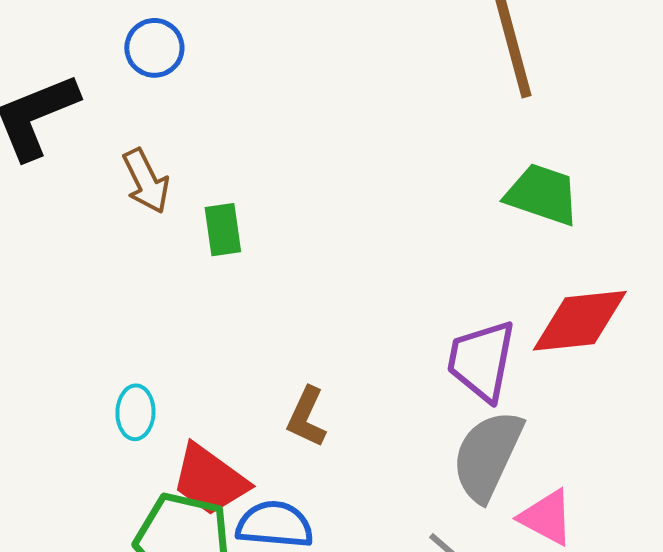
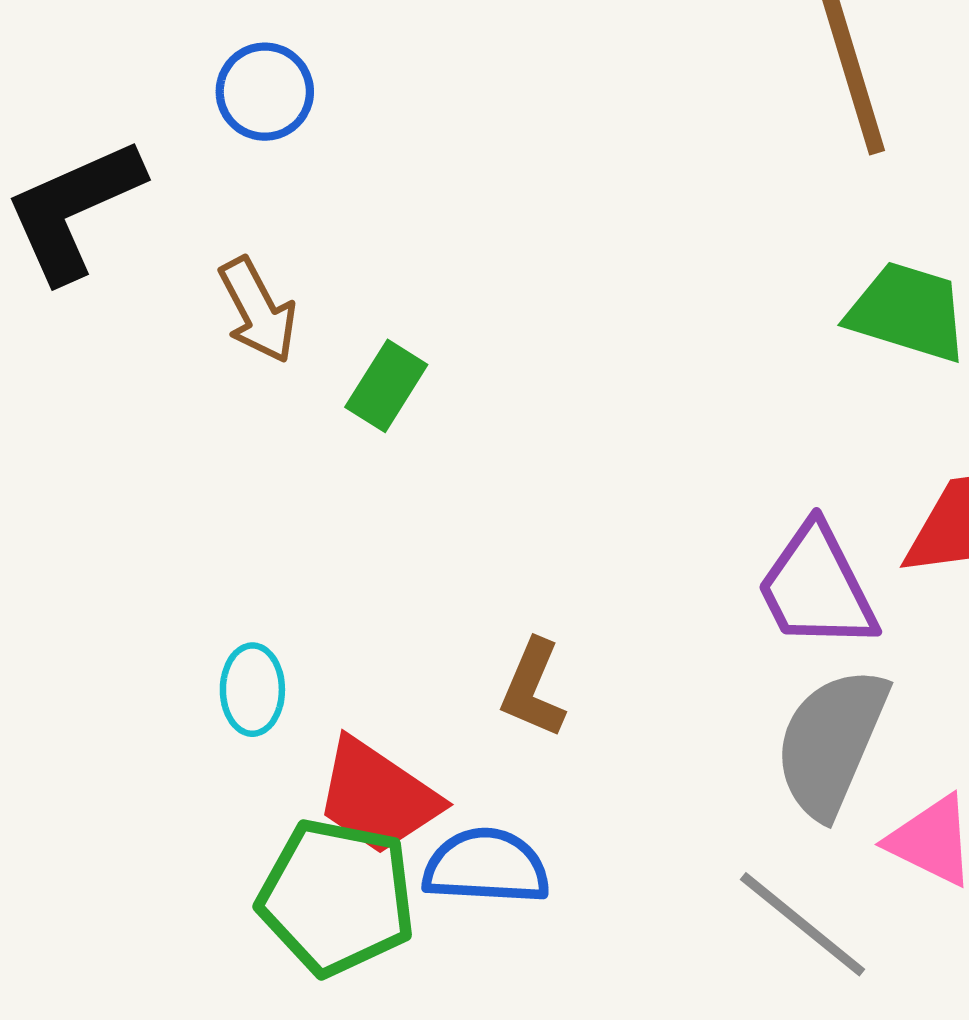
green rectangle: (223, 230) -> (386, 386), turned 42
purple trapezoid: (482, 361) -> (817, 587), turned -36

